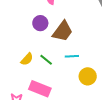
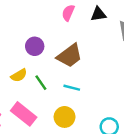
purple circle: (40, 23) -> (35, 46), moved
yellow circle: (88, 76) -> (65, 117), moved

